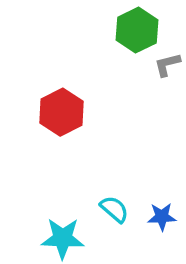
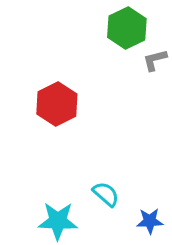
blue star: (162, 217) -> (150, 221), moved

